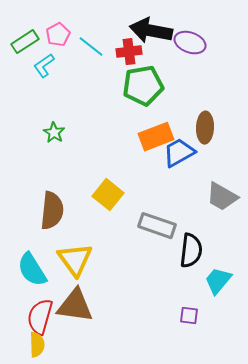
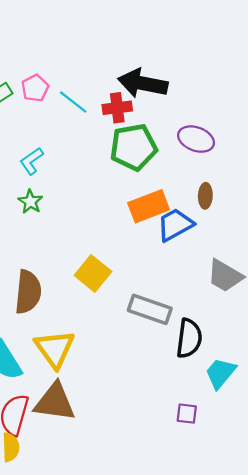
purple ellipse: (190, 43) -> (196, 139), moved
cyan L-shape: (44, 66) -> (32, 161), moved
brown ellipse: (205, 128) -> (205, 196), size x0.7

